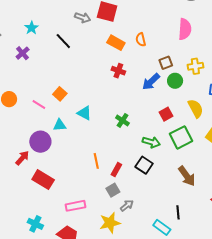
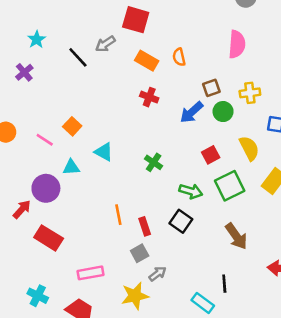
gray arrow: (83, 18) -> (105, 44), moved, turned 126
red rectangle: (116, 170) -> (145, 226), turned -48

